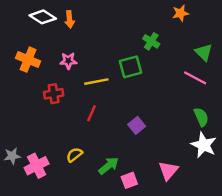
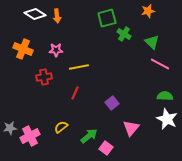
green triangle: (204, 52) -> (152, 42), moved
green square: (131, 67) -> (107, 18), moved
green semicircle: (201, 117) -> (165, 96), turned -63
pink triangle: (168, 171) -> (131, 128), moved
pink square: (129, 180) -> (106, 148), turned -32

